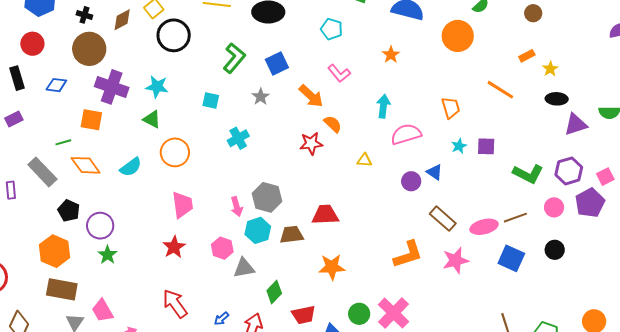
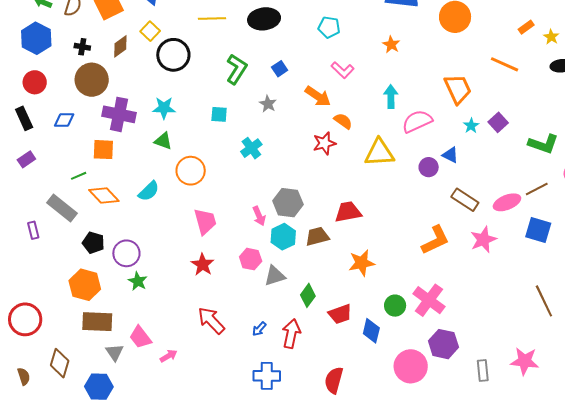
blue square: (277, 63) -> (280, 69), size x0.7
orange trapezoid: (451, 108) -> (458, 89), size x1.4
purple square: (486, 146) -> (498, 122), turned -36
yellow triangle: (364, 160) -> (379, 153), size x2.0

